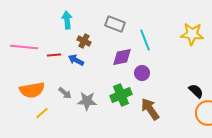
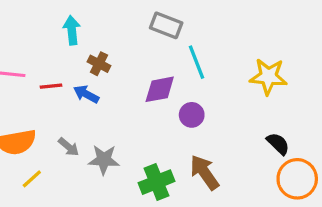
gray rectangle: (115, 24) -> (166, 25), moved
yellow star: (192, 34) -> (268, 77), moved
green cross: (121, 95) -> (157, 182), moved

